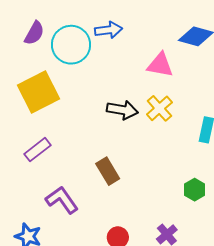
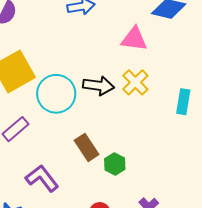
cyan circle: (71, 45) -> (56, 94), moved
green hexagon: (195, 190) -> (115, 164), moved

